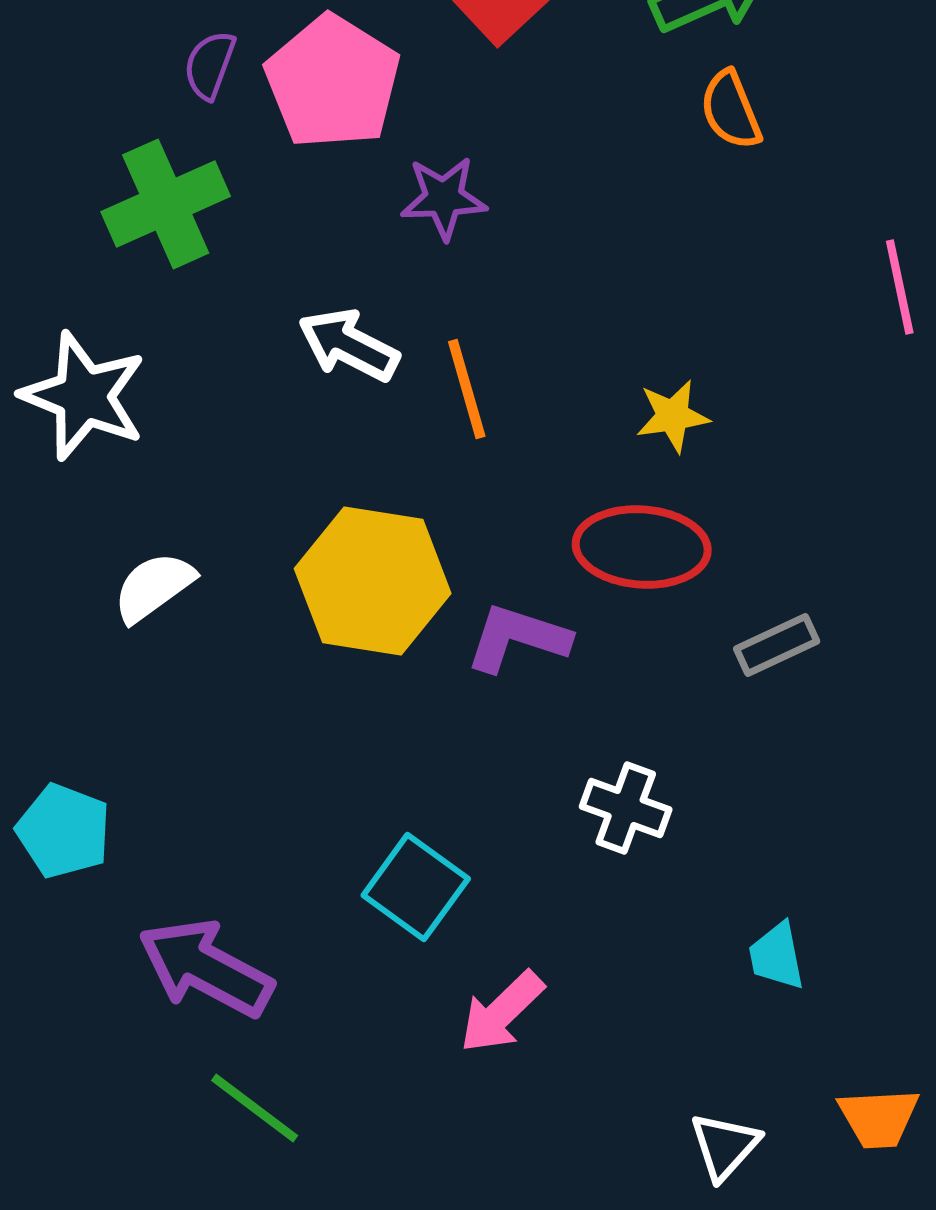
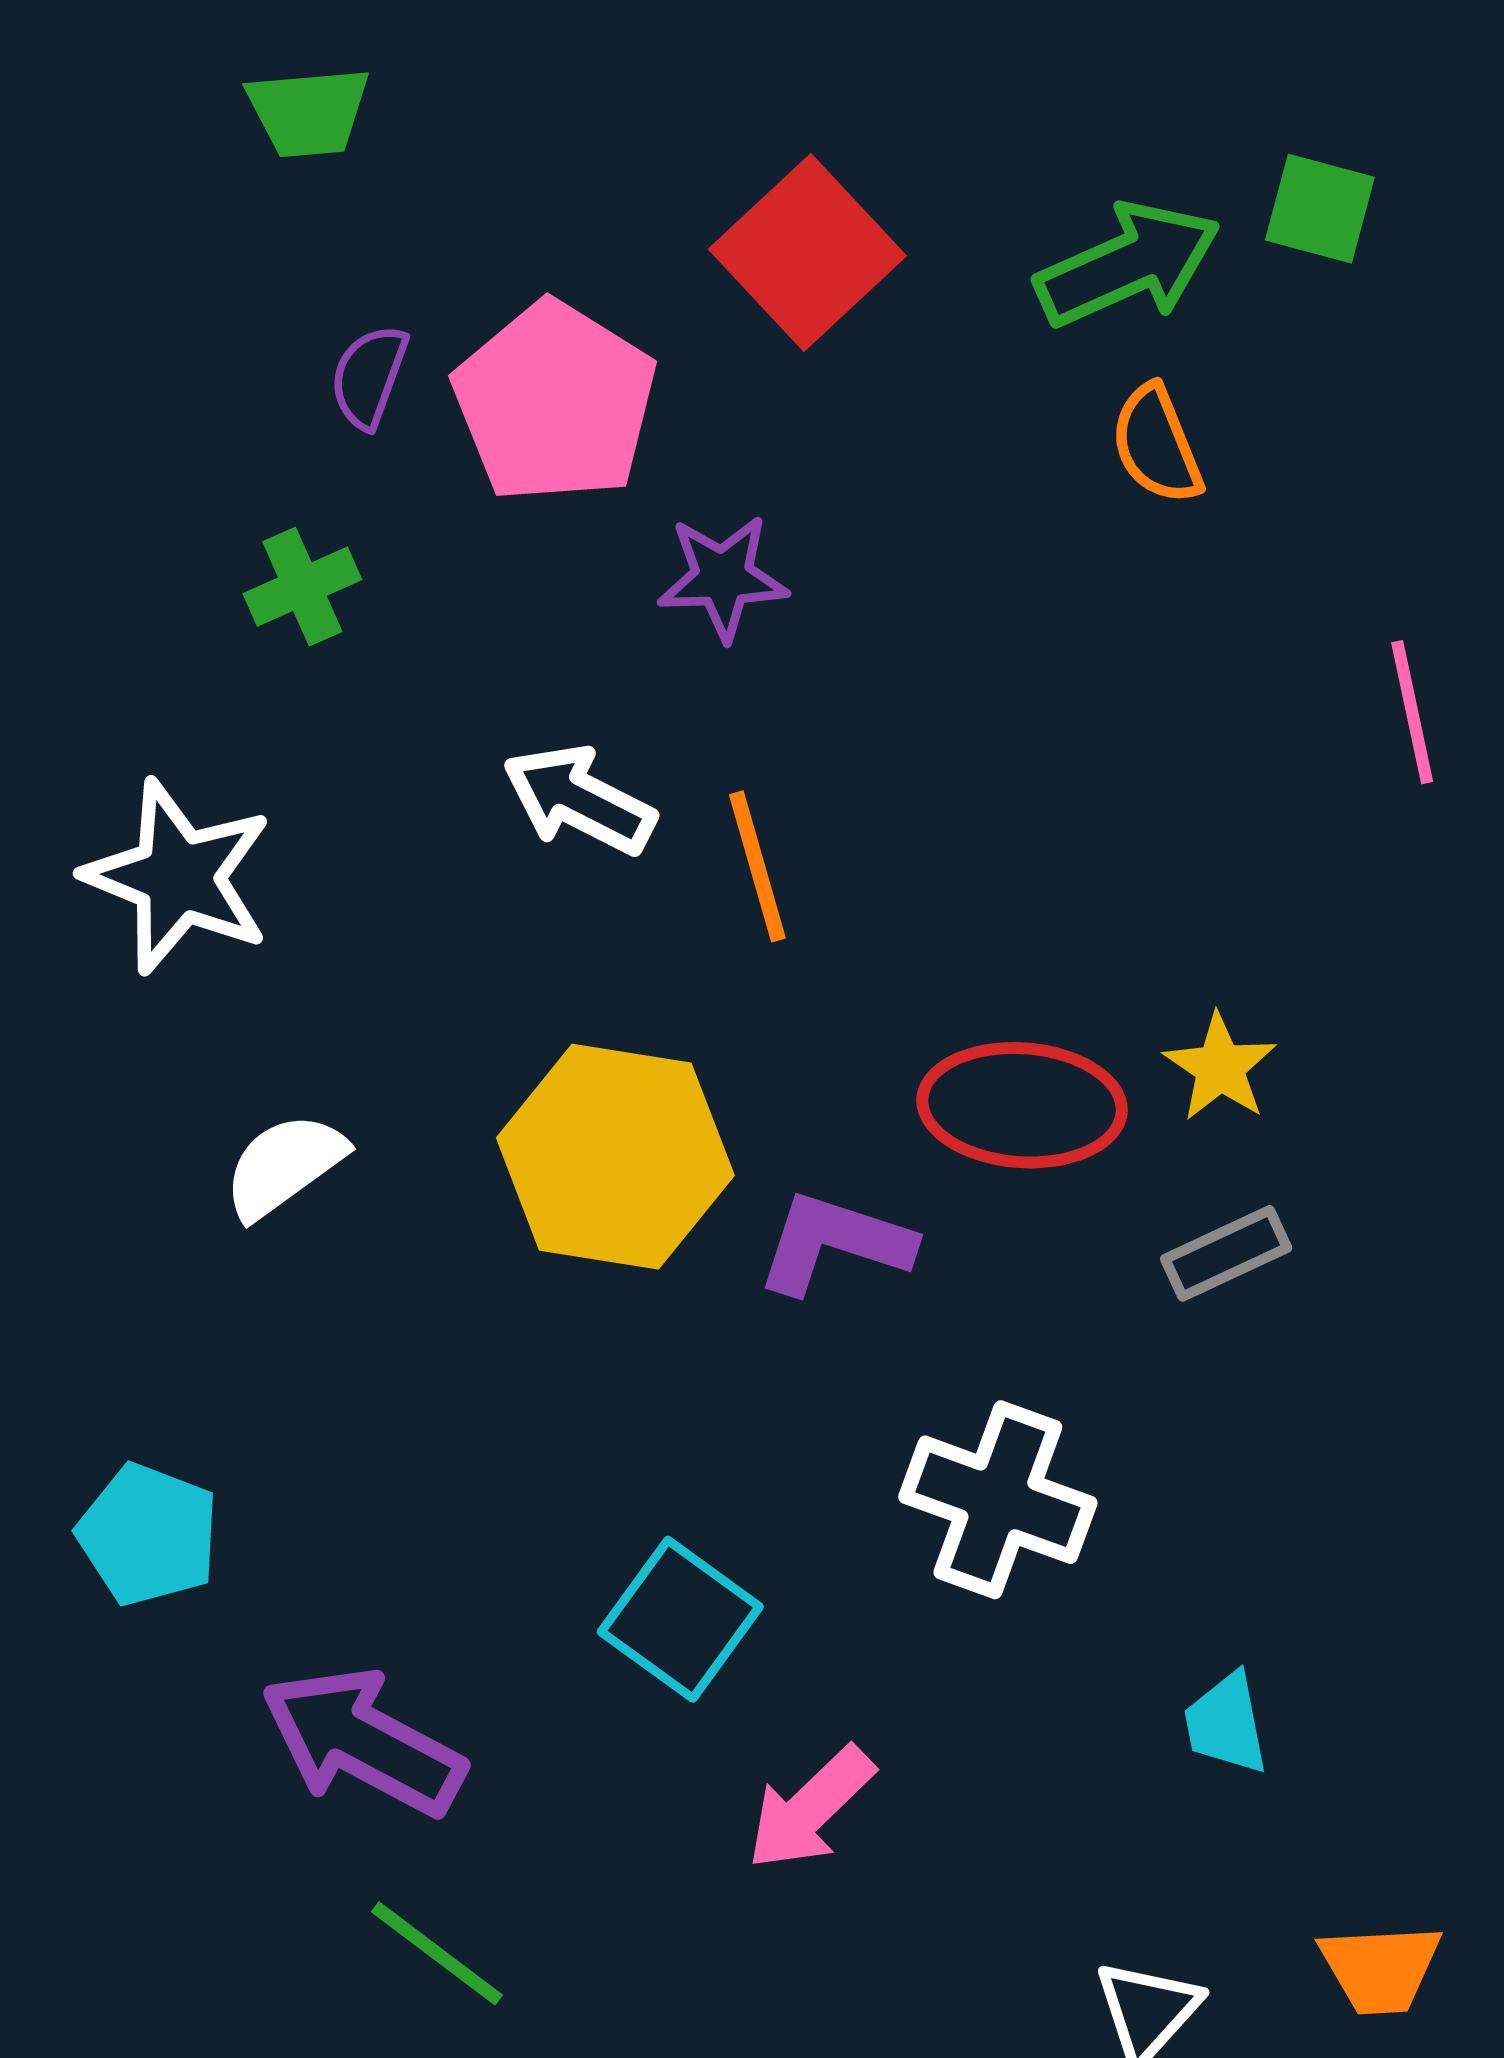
green cross: (166, 204) -> (302, 587), size x0.6
yellow star: (673, 416) -> (1220, 1067), moved, turned -30
white cross: (626, 808) -> (998, 1500), size x1.4

